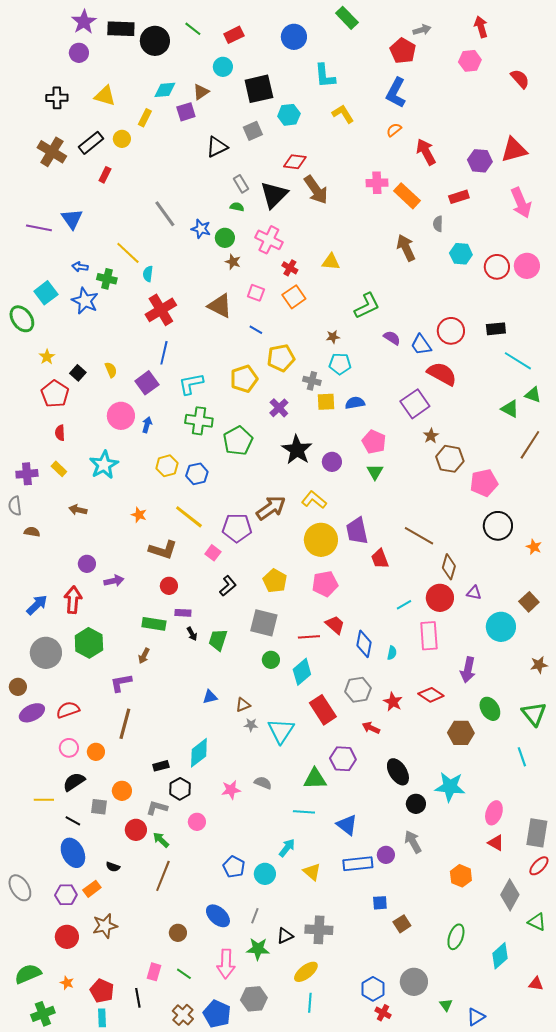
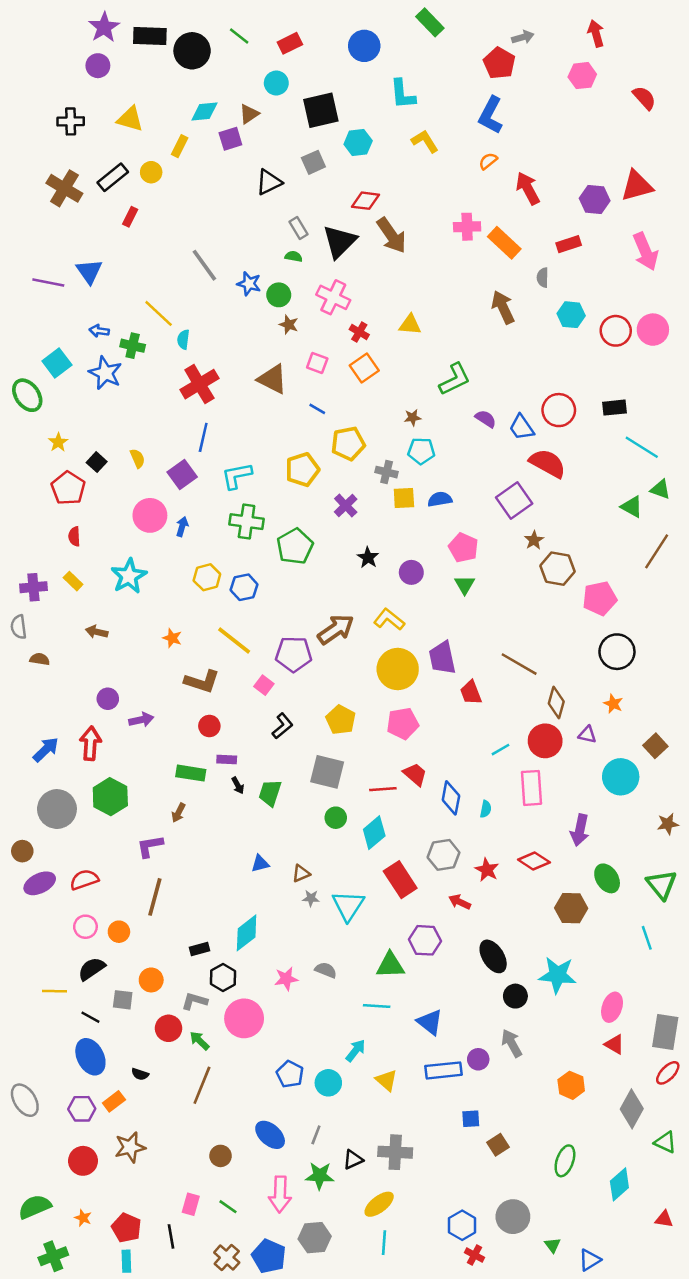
black star: (297, 450) -> (368, 558), size x0.6
orange star: (534, 547) -> (613, 704), moved
pink circle: (197, 822) -> (244, 1018), size x1.8

